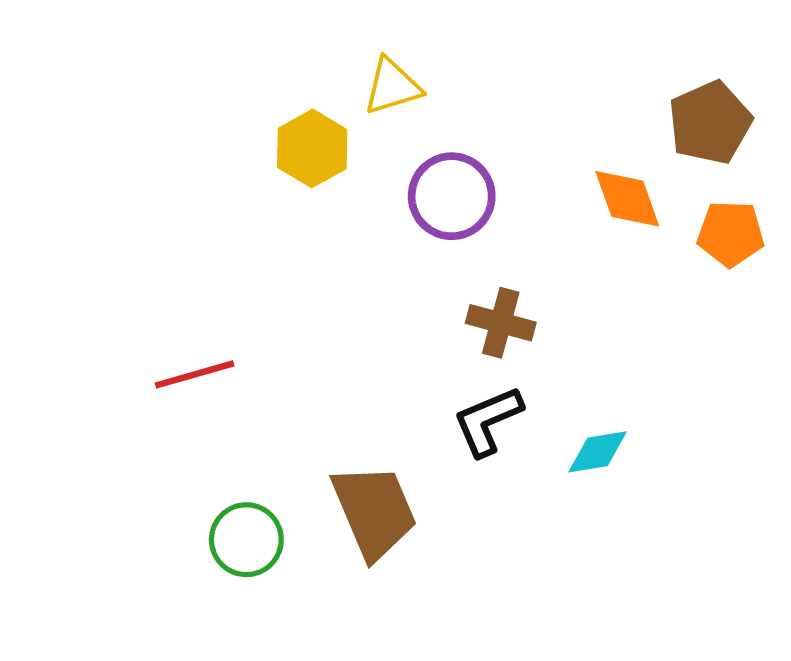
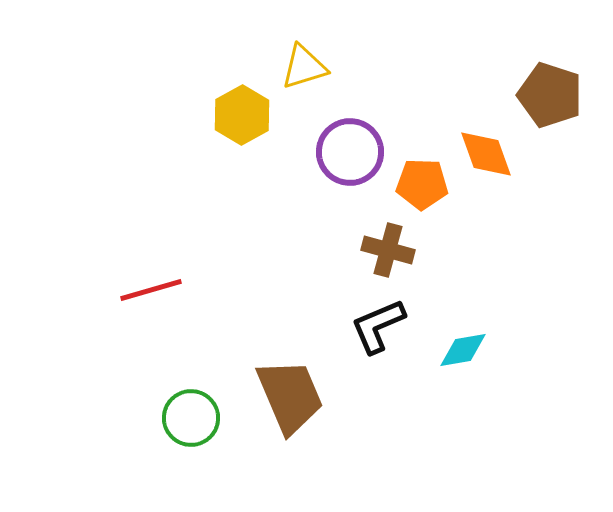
brown pentagon: (710, 123) -> (550, 95), turned -30
orange pentagon: (731, 234) -> (422, 184), moved

